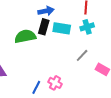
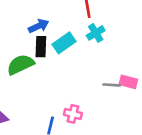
cyan rectangle: (62, 28) -> (64, 43), turned -30
gray line: (82, 55) -> (112, 85), moved, turned 64

